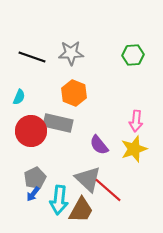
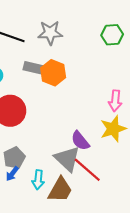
gray rectangle: (58, 123) -> (33, 68), moved, size x0.7
purple semicircle: (99, 145) -> (80, 141), moved
cyan arrow: (59, 200) -> (38, 180), size x0.7

